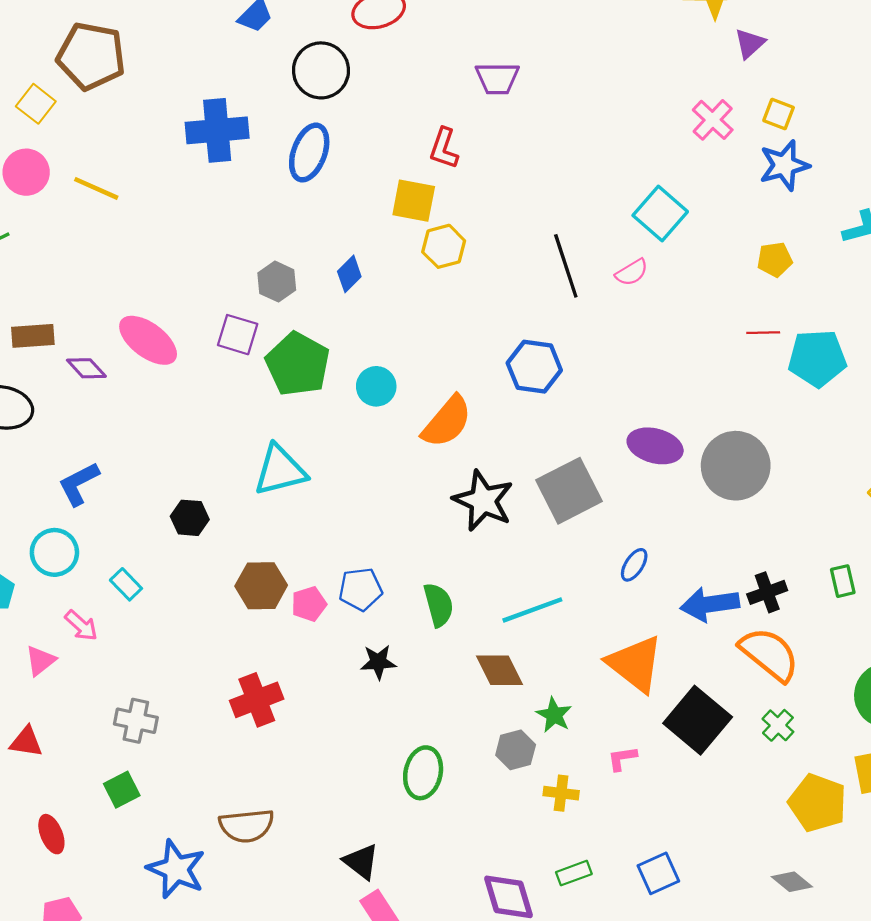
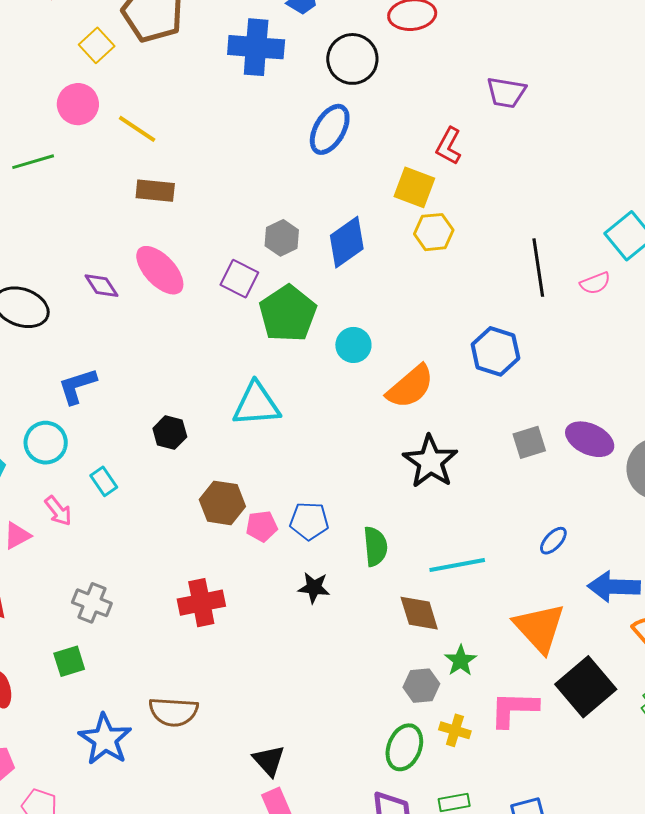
blue cross: (217, 130) -> (256, 47), moved
blue diamond: (349, 274) -> (347, 242), size x1.6
brown rectangle: (33, 336) -> (155, 191), moved
gray square: (569, 491) -> (529, 442), moved, size x0.6
pink L-shape: (622, 758) -> (514, 709), size x1.8
green ellipse: (423, 773) -> (404, 747), moved

